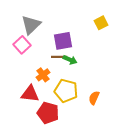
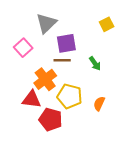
gray triangle: (31, 25) -> (46, 23), moved
green arrow: (70, 60) -> (95, 63), moved, turned 32
orange cross: (43, 75) -> (45, 79), size x1.5

